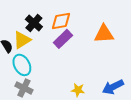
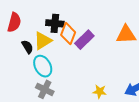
orange diamond: (61, 21) -> (68, 34), moved, turned -60
black cross: (34, 23) -> (55, 23), turned -36

